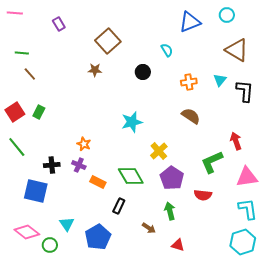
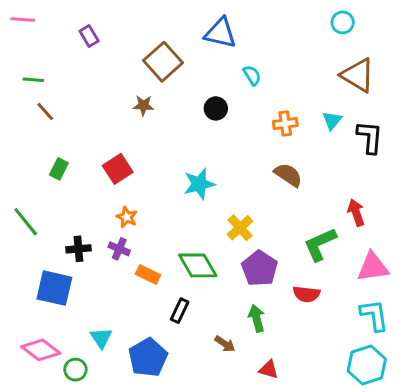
blue triangle: (190, 22) -> (220, 33), moved, turned 35
red square: (15, 112) -> (118, 169), moved

